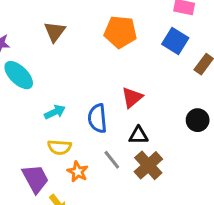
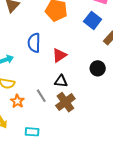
blue semicircle: (97, 118) -> (34, 43), moved
black circle: (198, 120) -> (98, 68), moved

